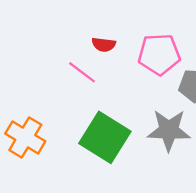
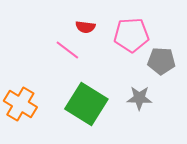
gray star: (169, 130) -> (139, 98), size x0.7

